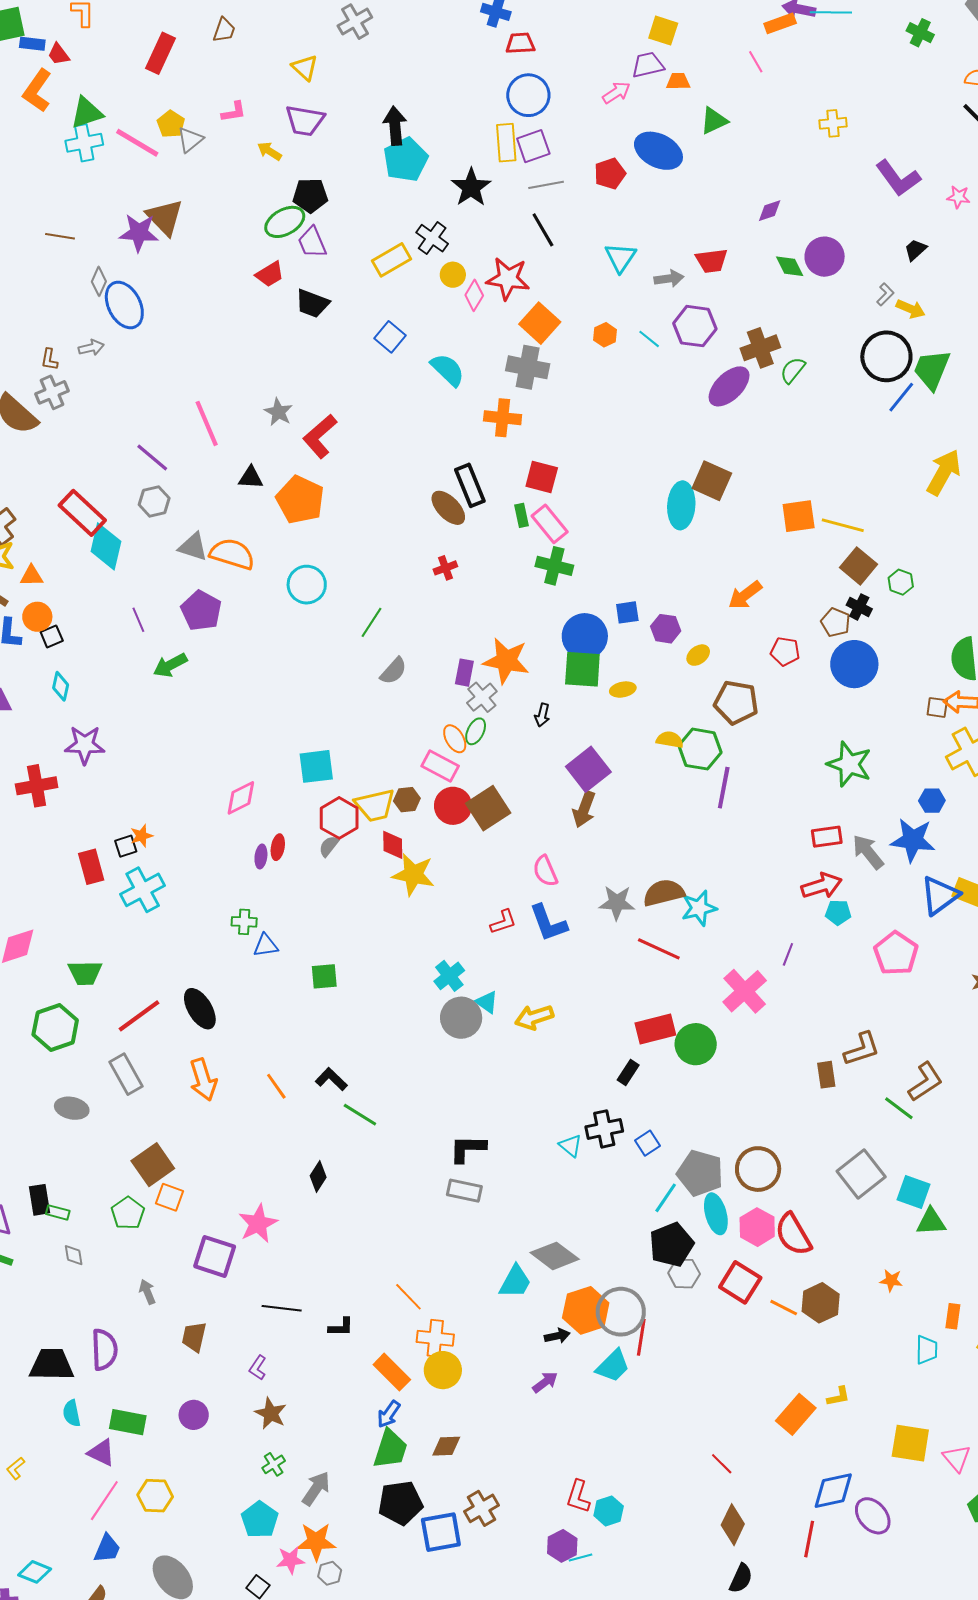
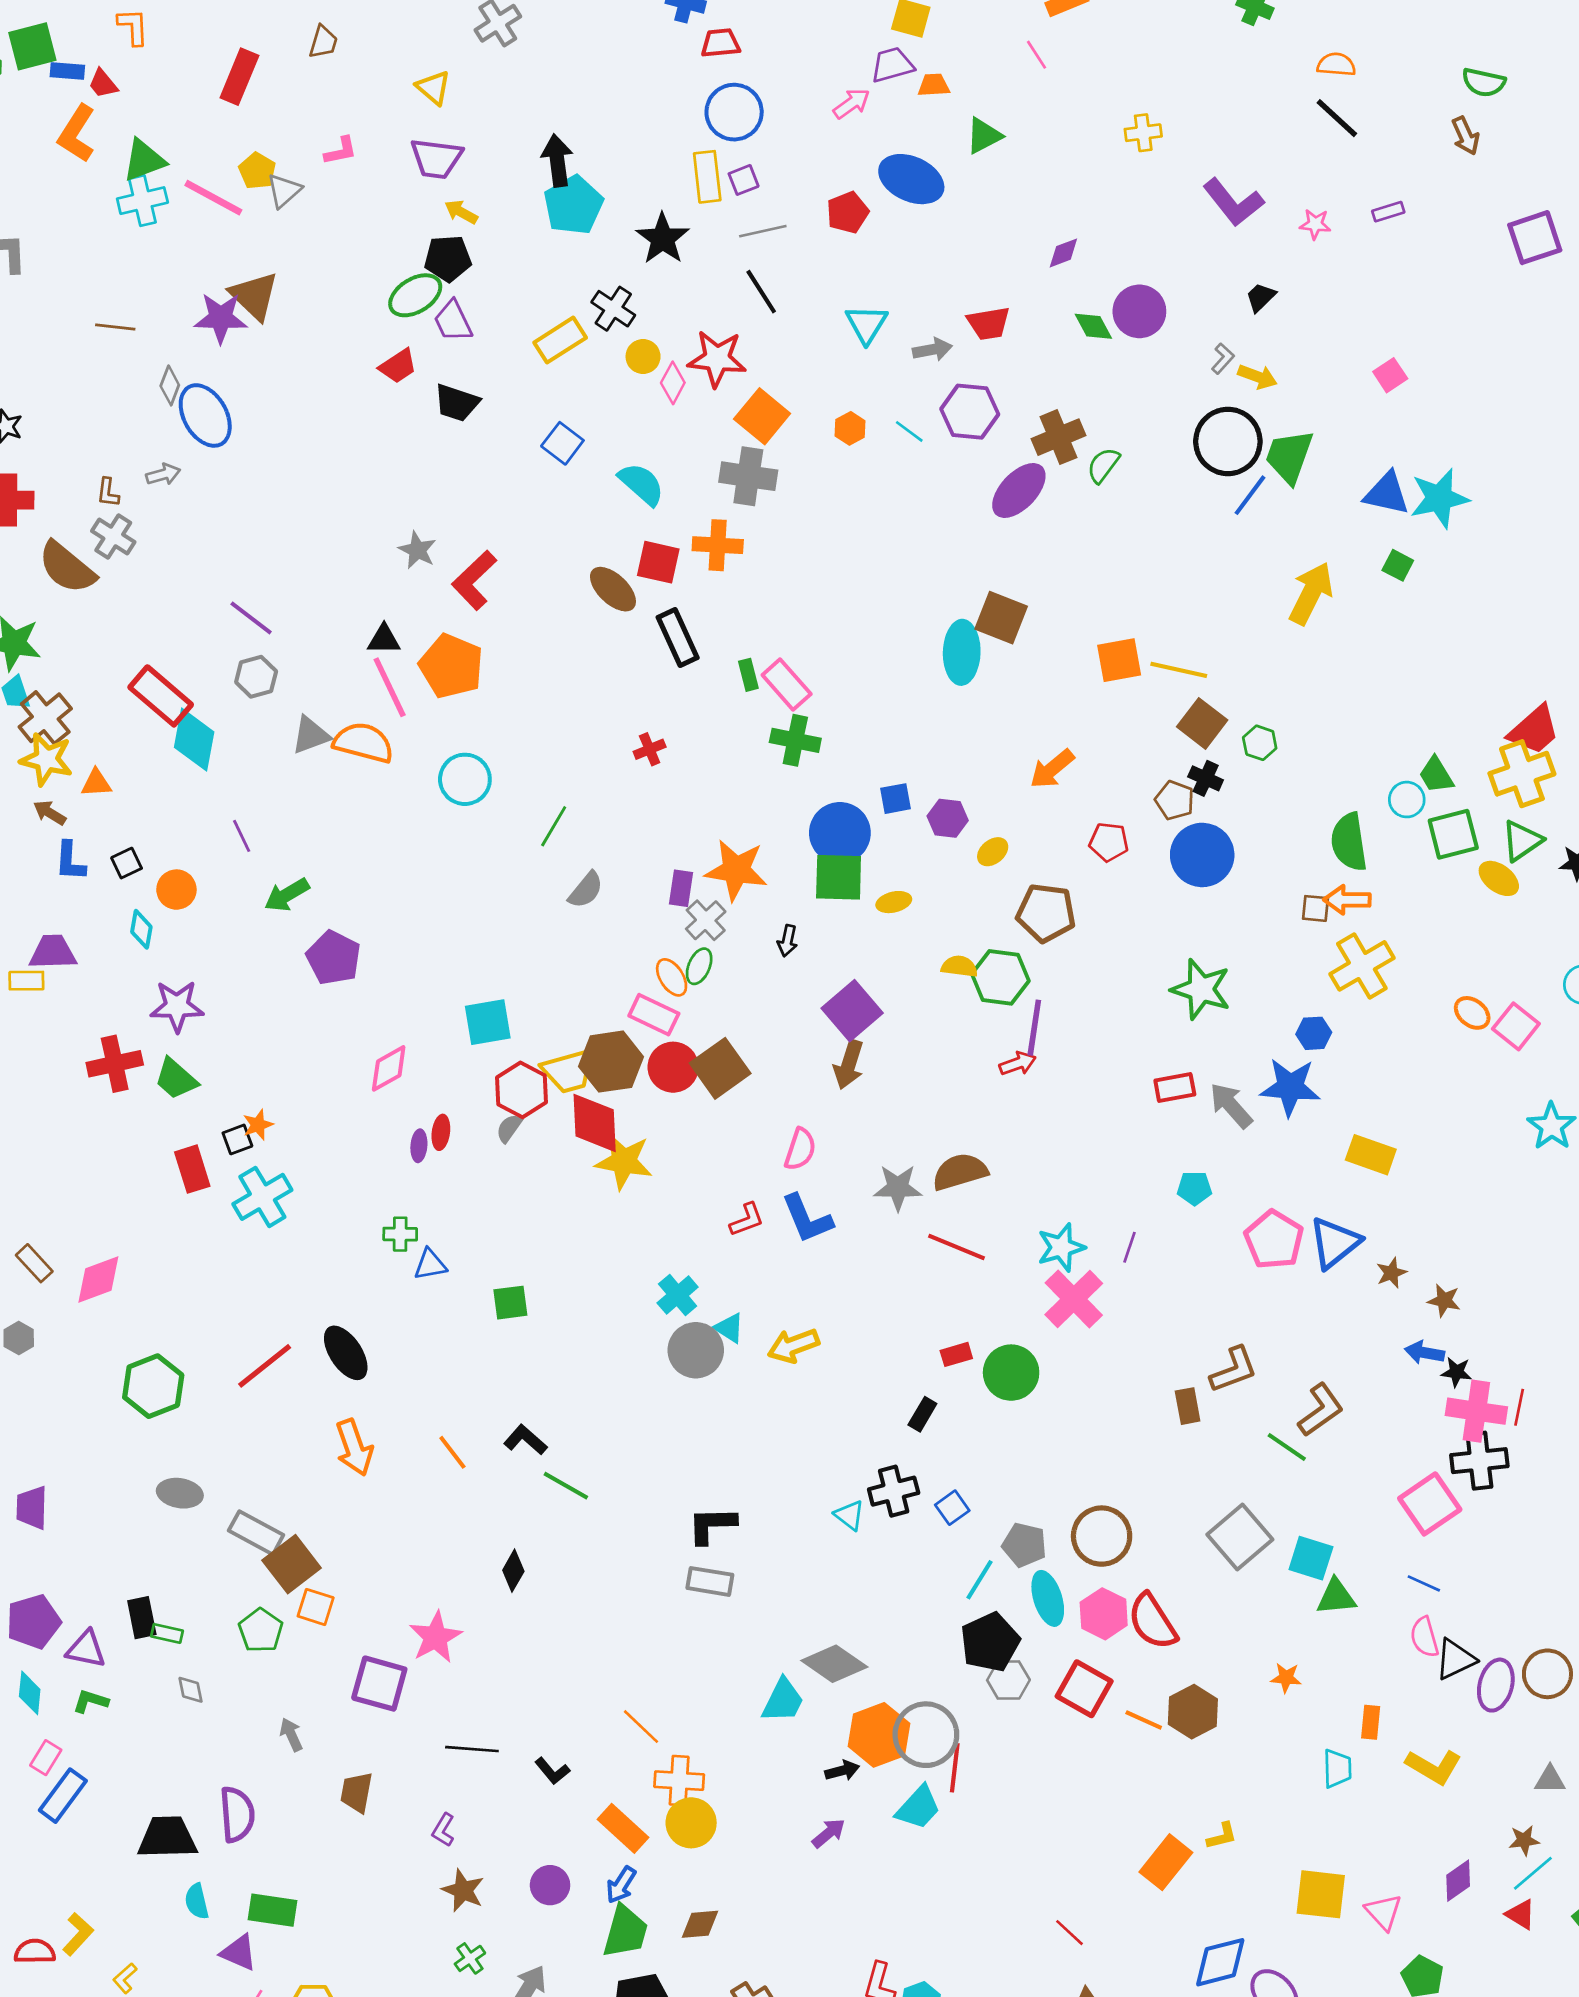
purple square: (533, 146) -> (744, 180), size x0.7
yellow arrow: (269, 151) -> (461, 212), moved
gray cross: (52, 392) -> (113, 536), turned -32
pink line: (207, 423) -> (390, 687), moved
red square: (542, 477) -> (658, 562), moved
brown ellipse: (448, 508) -> (613, 589), moved
gray triangle: (193, 547) -> (311, 735), turned -36
purple pentagon: (201, 611) -> (334, 958), moved
orange circle: (37, 617) -> (176, 890), moved
brown hexagon: (407, 800) -> (611, 1062), size x1.8
red diamond: (393, 845) -> (595, 1123), size x1.6
pink semicircle: (545, 871) -> (800, 1149), turned -136
red arrow: (822, 886) -> (1018, 1064), moved, size x0.7
blue triangle: (940, 895) -> (1335, 1243), moved
cyan star: (699, 908) -> (1061, 1247), moved
green trapezoid: (85, 973) -> (176, 1079), moved, turned 45
red rectangle: (655, 1029) -> (956, 1354), size x0.6
gray rectangle: (126, 1074) -> (256, 1533), moved, turned -30
gray pentagon: (700, 1173) -> (1024, 1545), size x0.7
black L-shape: (341, 1327) -> (552, 1771), turned 52
purple circle: (194, 1415) -> (550, 1885), moved

